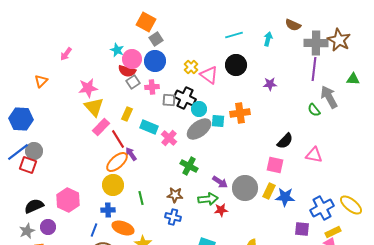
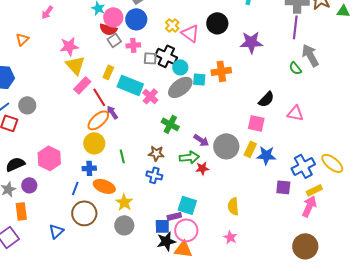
green triangle: (353, 79) -> (343, 11), moved
purple star: (270, 84) -> (251, 42), size x1.6
cyan rectangle: (149, 127) -> (130, 85), size x1.4
gray circle: (34, 151) -> (27, 105), moved

